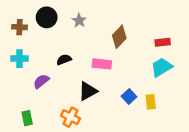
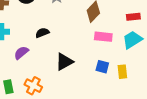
pink rectangle: (102, 64) -> (103, 37), moved
blue square: (129, 96) -> (102, 67), turned -32
orange cross: (70, 117) -> (33, 86), moved

